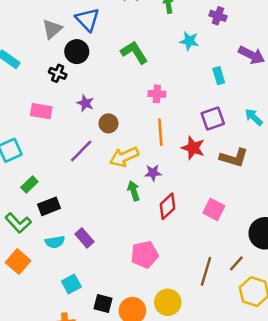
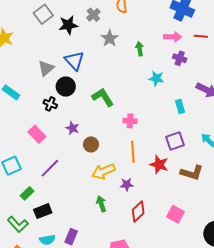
green L-shape: (134, 52) -> (103, 97), moved
pink rectangle: (41, 111) -> (37, 134), turned 36
purple line: (81, 151) -> (50, 168), moved
green arrow: (134, 191) -> (101, 204), moved
purple rectangle: (84, 238) -> (71, 237), turned 63

